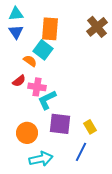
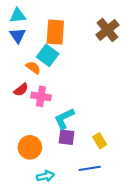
cyan L-shape: (47, 100) -> (64, 119), moved
purple square: (60, 124) -> (66, 137), size x0.7
blue line: (81, 152) -> (90, 168), turned 54
cyan arrow: (41, 159) -> (45, 176), size x0.7

